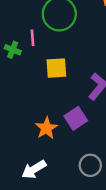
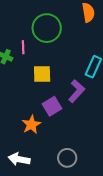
purple square: (76, 118) -> (52, 106), moved
white arrow: (34, 169) -> (19, 159), turned 40

